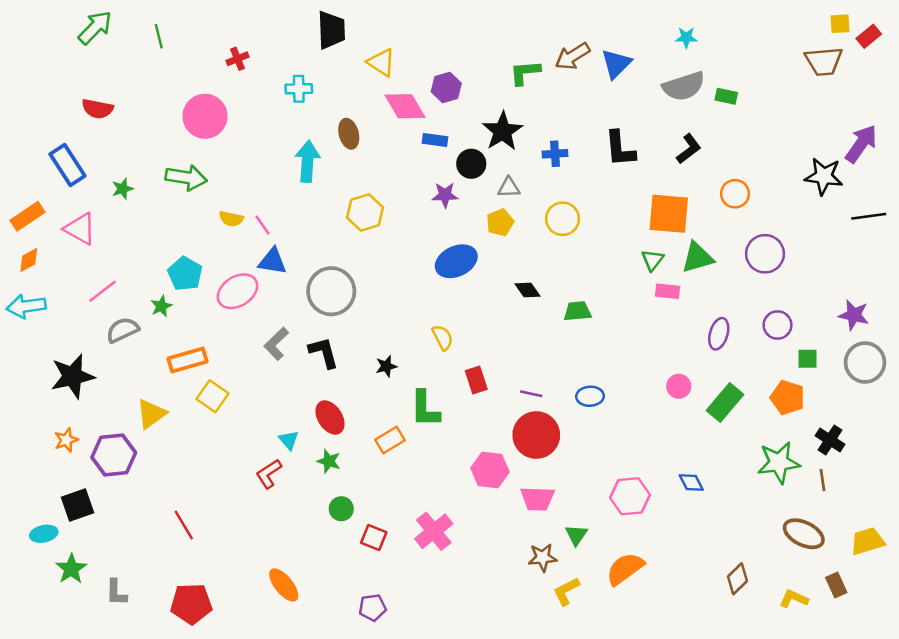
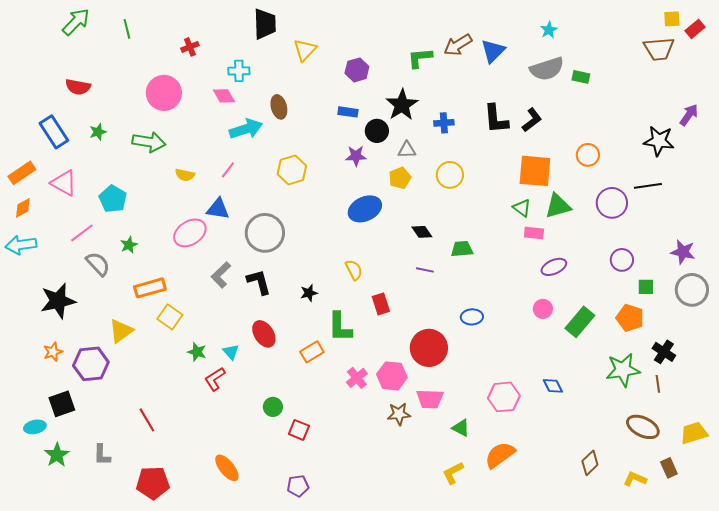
cyan star: (686, 38) -> (549, 30), turned -30
yellow triangle: (381, 62) -> (305, 50), turned 40
pink diamond: (405, 106) -> (224, 96), moved, size x0.7
purple arrow: (861, 144) -> (689, 115), size x0.7
black L-shape: (689, 149) -> (532, 120), moved
cyan arrow: (308, 161) -> (246, 129), turned 68
green star: (122, 189) -> (98, 132), moved
black line: (869, 216) -> (648, 186), moved
pink line: (262, 225) -> (228, 170), moved, turned 72
green triangle: (652, 260) -> (522, 208), turned -30
cyan pentagon: (185, 274) -> (113, 199), moved
gray semicircle: (122, 330) -> (98, 264), turned 72
purple ellipse: (719, 334) -> (554, 267), moved, turned 50
purple line: (531, 394) -> (425, 270), moved
green star: (329, 461) -> (197, 352), moved
pink cross: (434, 531) -> (357, 378), moved, size x0.7
green triangle: (576, 535) -> (461, 428), turned -36
brown star: (542, 558) -> (399, 414), moved
gray L-shape: (116, 592) -> (102, 455), moved

